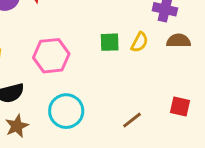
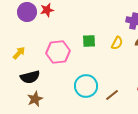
green square: (110, 42) -> (89, 41), moved
cyan circle: (66, 111) -> (86, 86), moved

